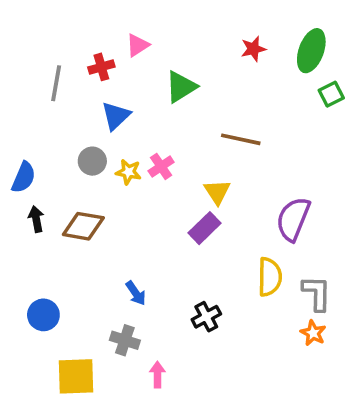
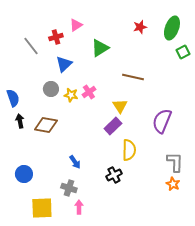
gray line: (56, 83) -> (31, 46), turned -48
blue semicircle: (24, 177) -> (13, 98), turned -42
yellow semicircle: (270, 277) -> (129, 150), moved
pink arrow: (157, 375) -> (79, 207), moved

